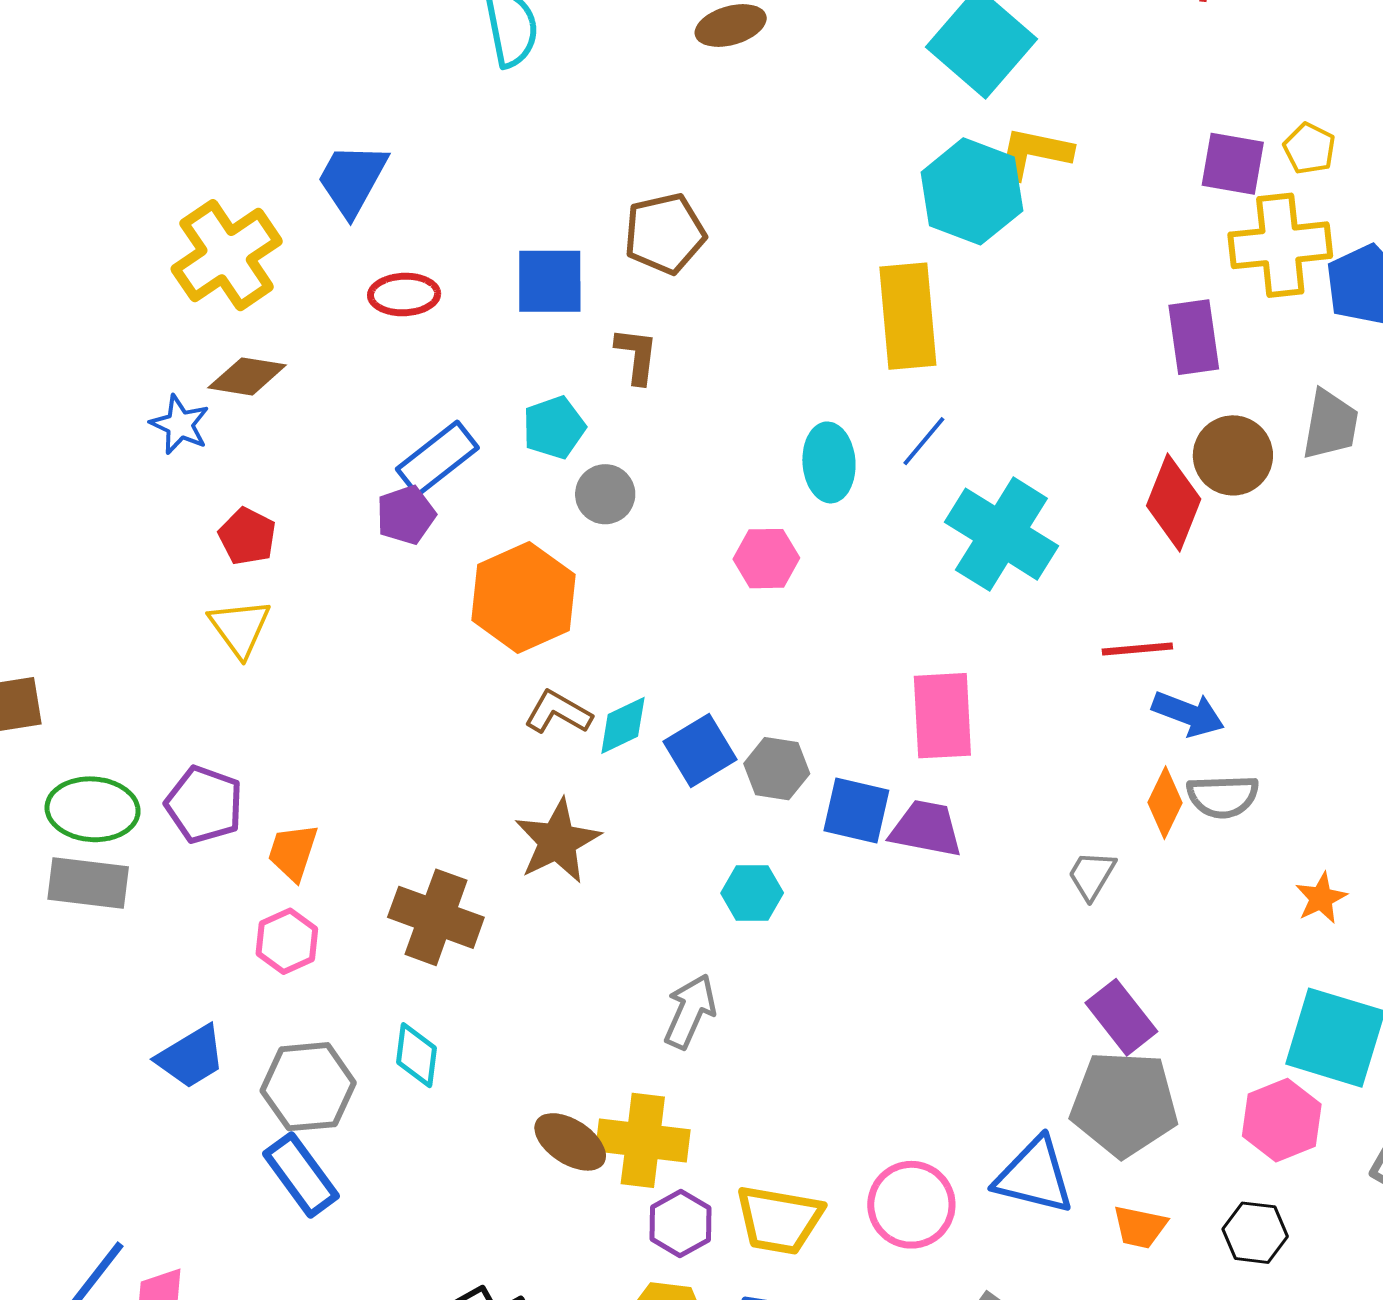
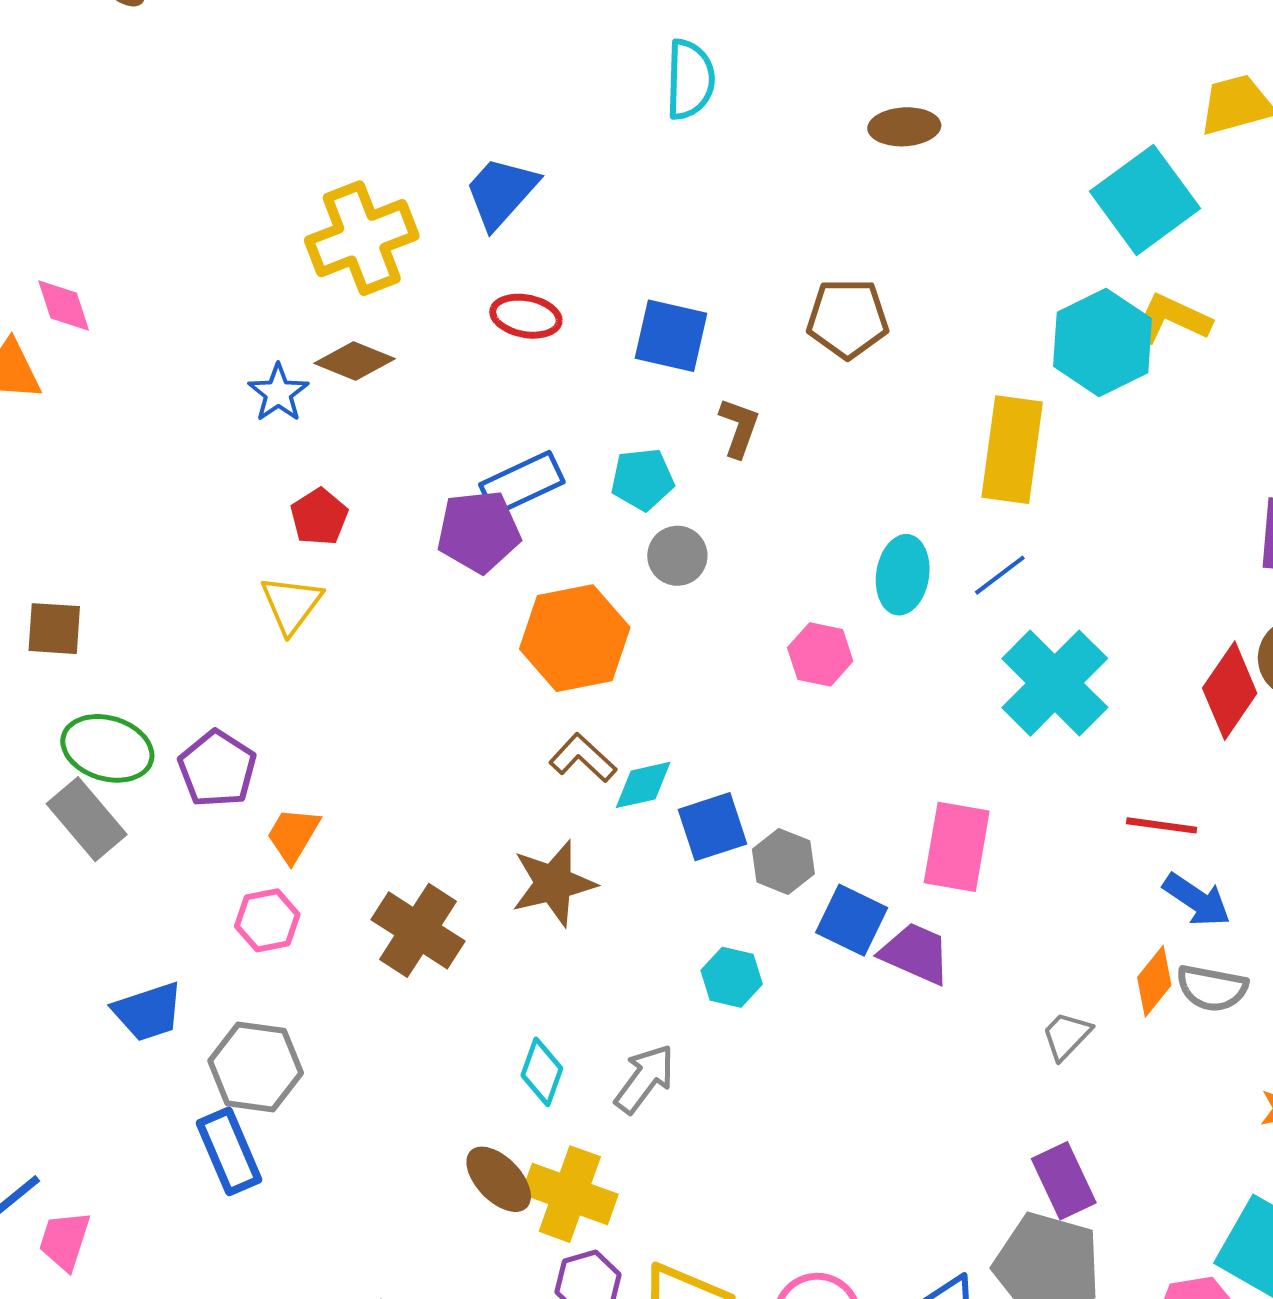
brown pentagon: (665, 234) -> (847, 318), moved
purple pentagon: (406, 515) -> (479, 532), size x1.4
gray rectangle: (88, 883) -> (87, 819), turned 30
cyan diamond: (417, 1055) -> (542, 1072), moved

